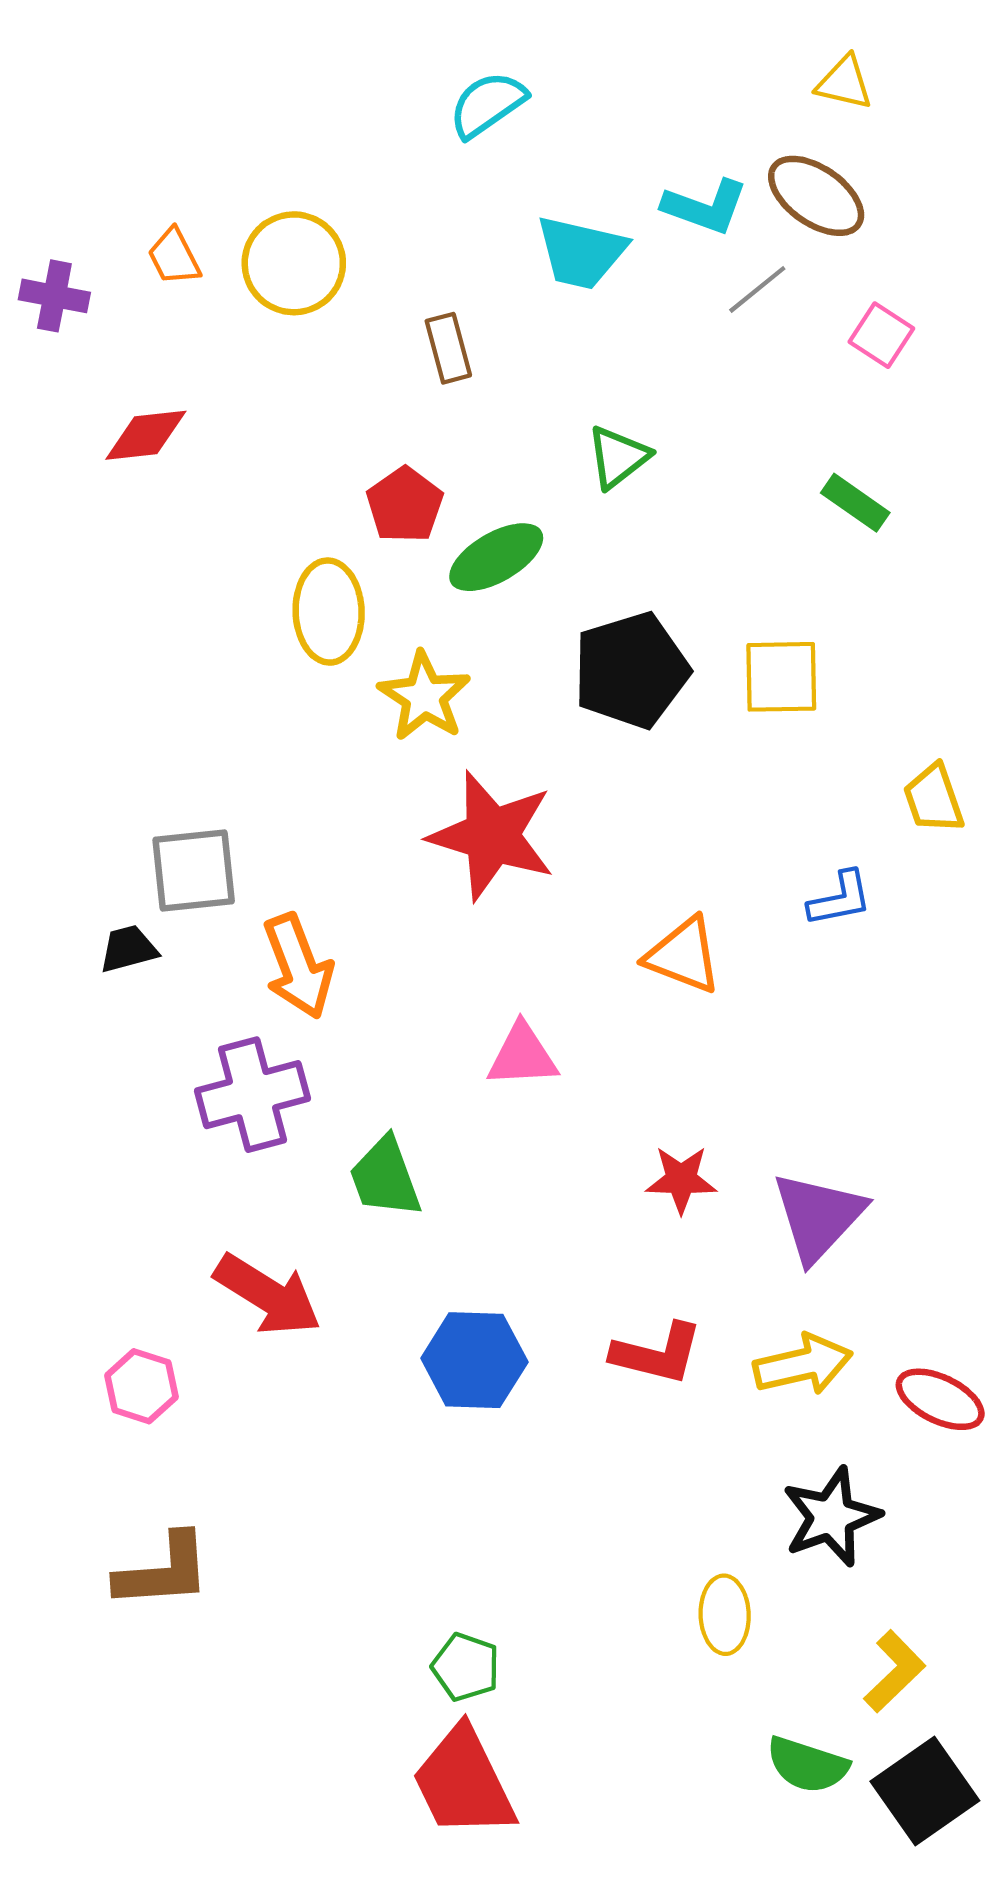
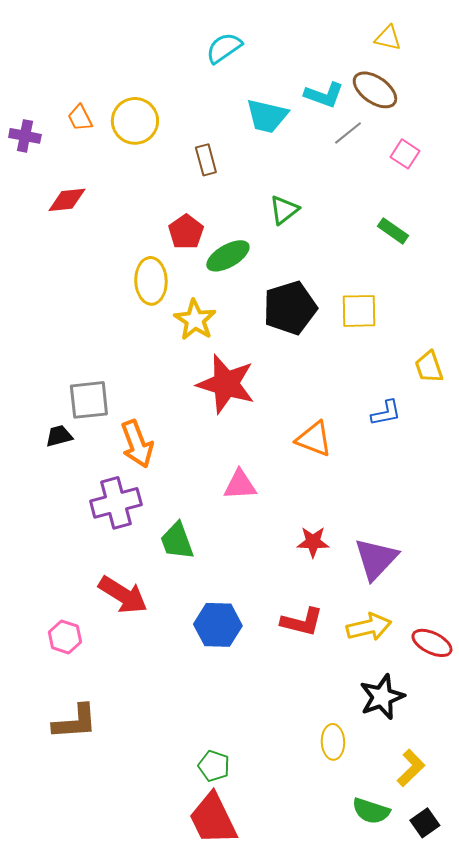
black square: (925, 1791) -> (425, 823), size x0.6

